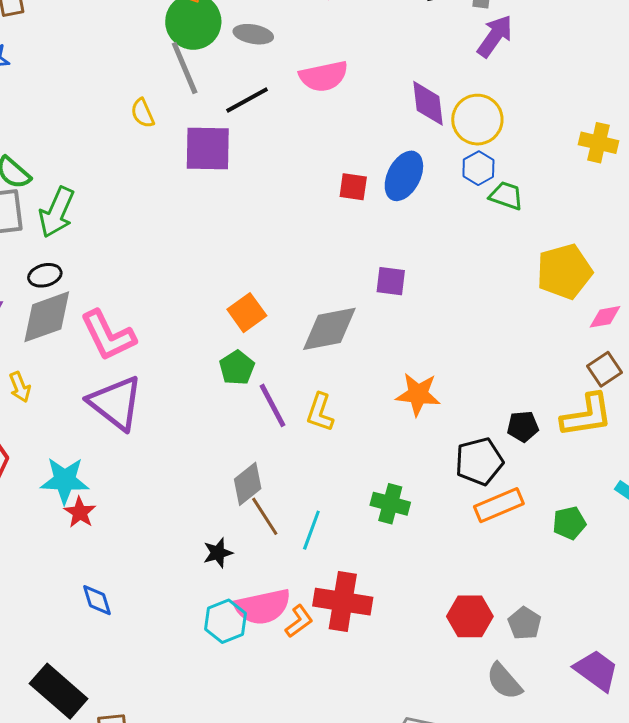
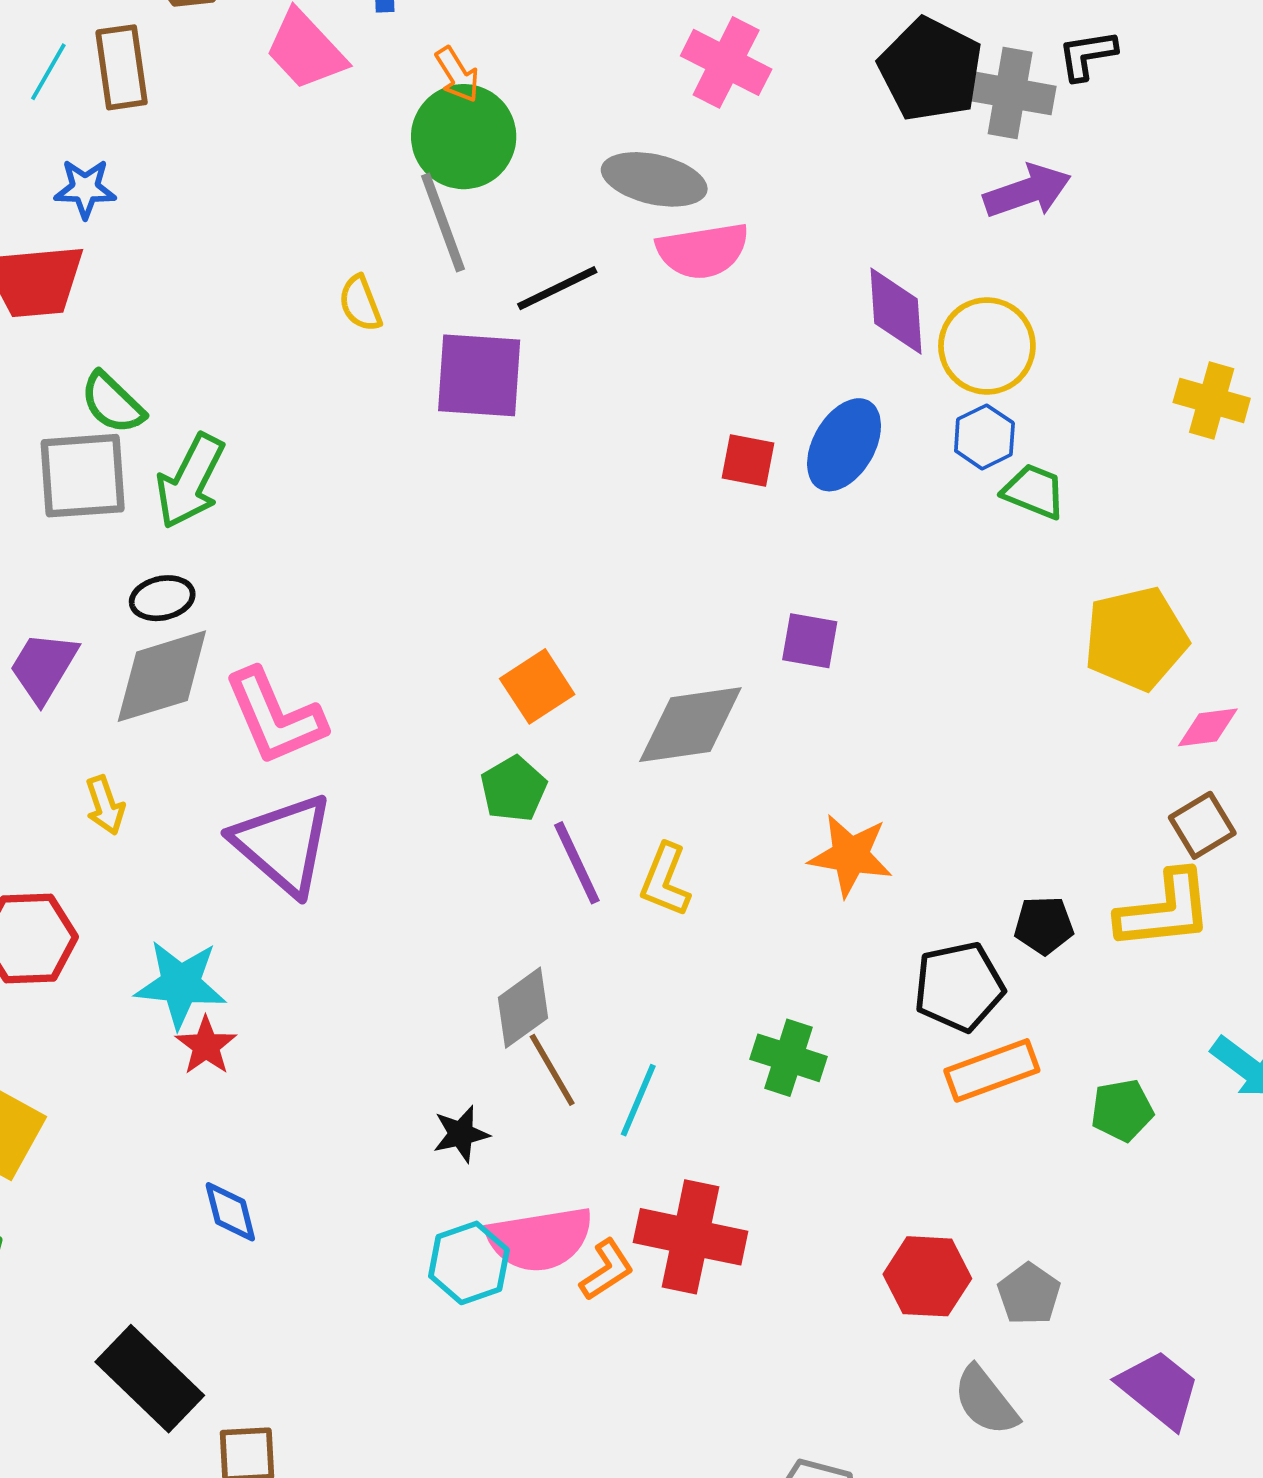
gray ellipse: (253, 34) -> (654, 179), moved, size x1.4
purple arrow: (495, 36) -> (1027, 191), turned 33

